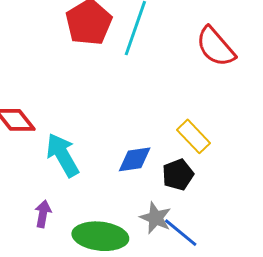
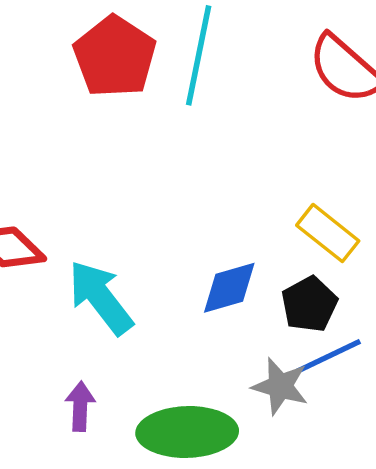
blue line: (181, 233) -> (329, 356), moved, turned -57

